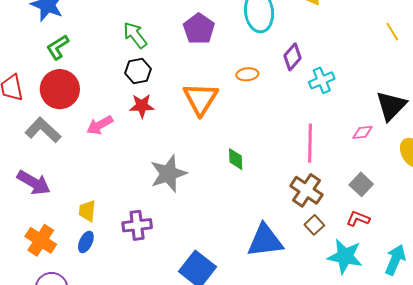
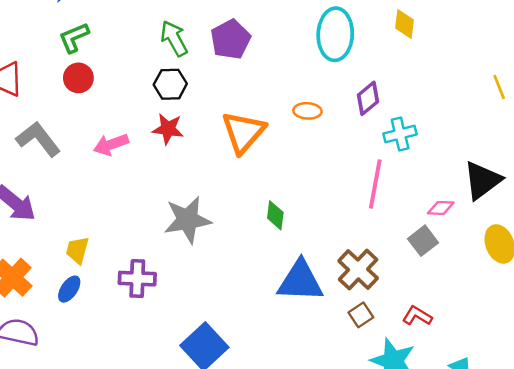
purple pentagon: (199, 29) -> (231, 39), moved
red circle: (60, 89) -> (78, 78), moved, size x0.6
pink line: (310, 143) -> (375, 184), moved
gray square: (361, 184) -> (423, 241), moved
blue triangle: (265, 241) -> (300, 281), moved

